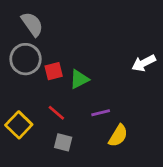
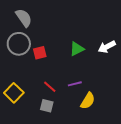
green triangle: (79, 79) -> (77, 49), moved
red line: (56, 113) -> (50, 87), moved

